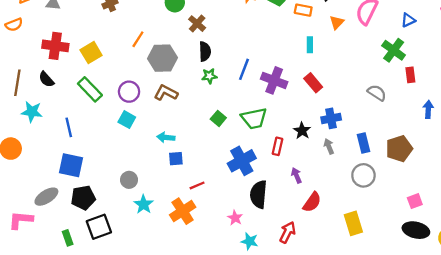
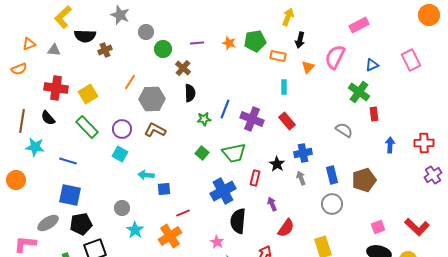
green star: (209, 76) -> (204, 119), moved
blue line: (69, 127) -> (68, 161), turned -60
cyan arrow: (166, 137) -> (146, 175), moved

